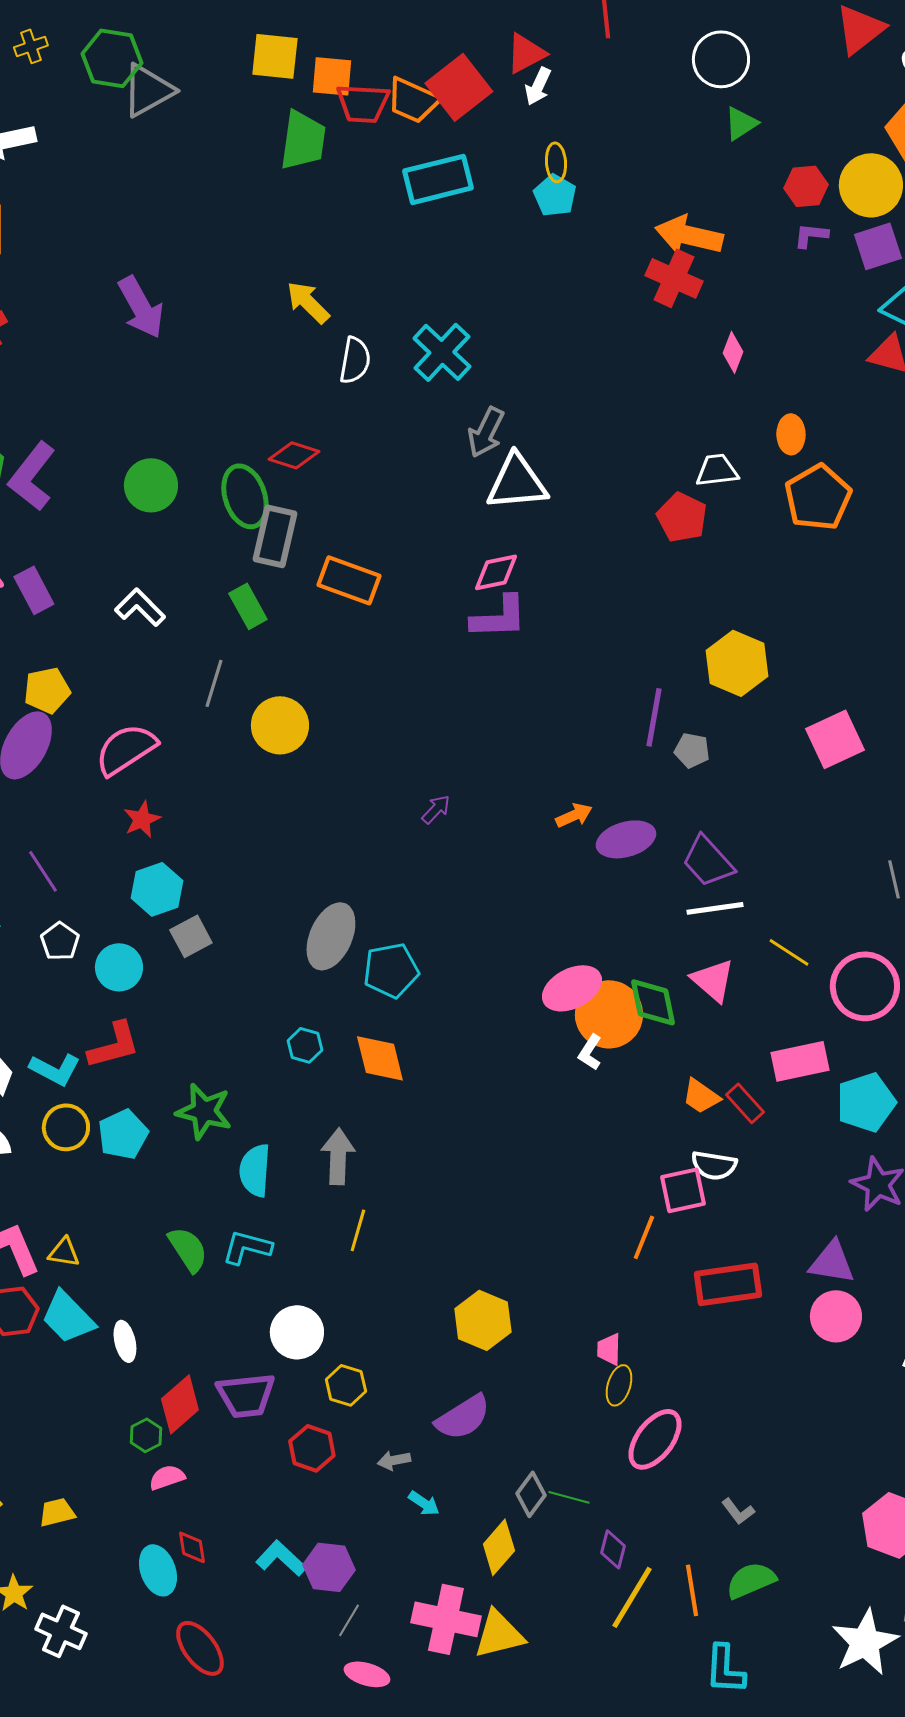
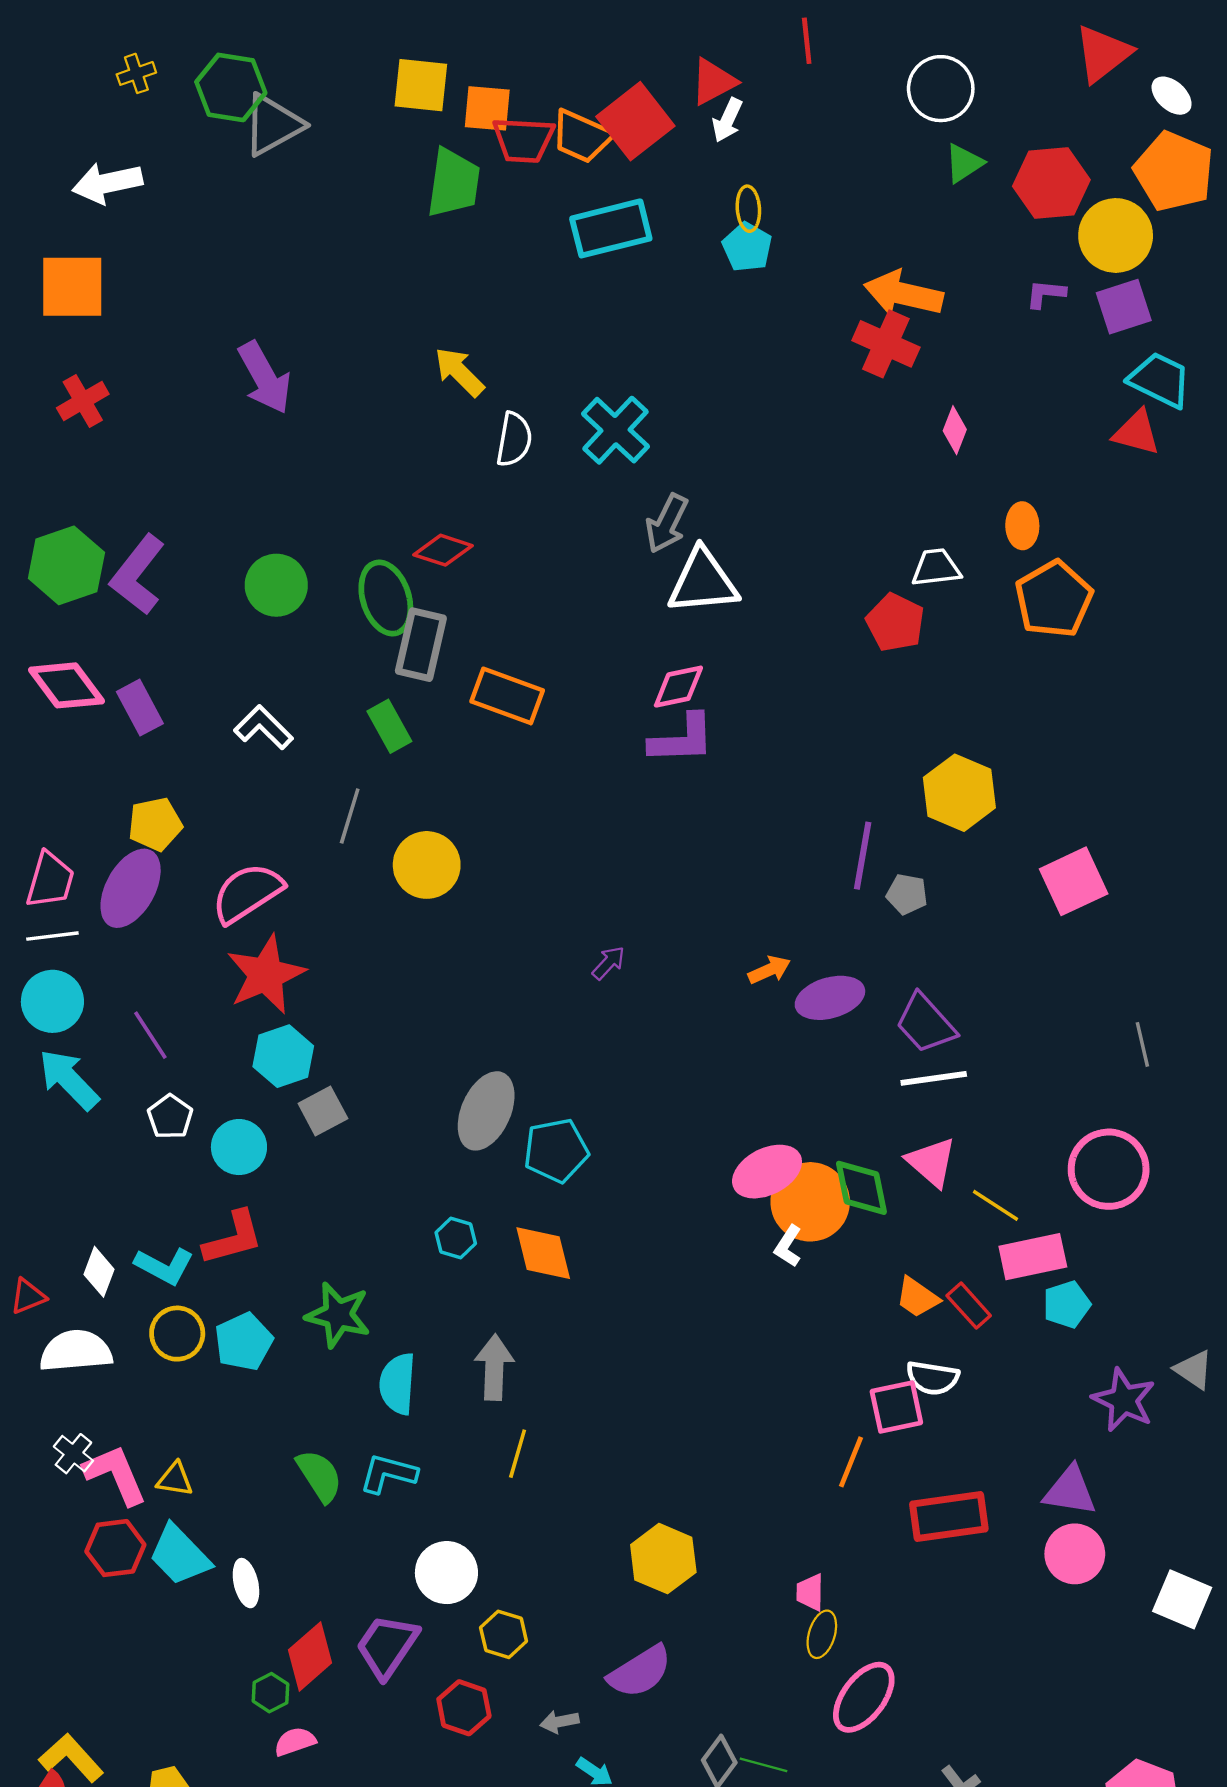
red hexagon: (806, 186) -> (1051, 183), moved, size x1.5
red star: (142, 819) -> (266, 975), size x1.8
yellow line: (789, 952) -> (996, 1205), moved
cyan pentagon: (866, 1102) -> (1067, 1304), moved, size x0.7
purple trapezoid: (246, 1395) -> (387, 1646), turned 130

